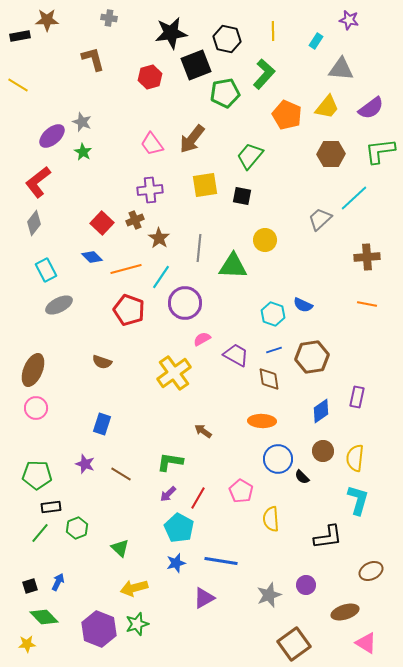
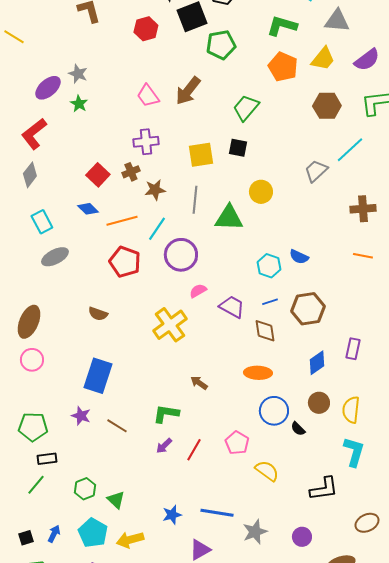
green L-shape: (264, 74) -> (282, 26), moved, turned -116
yellow square: (205, 185) -> (201, 155), moved
brown star: (159, 238) -> (155, 190), turned 30
blue rectangle: (102, 424) -> (98, 376), size x1.6
yellow semicircle: (271, 519) -> (267, 471), turned 130
green hexagon: (77, 528) -> (85, 489), moved
cyan pentagon: (179, 528) -> (93, 533), moved
gray star: (269, 595) -> (255, 532), moved

